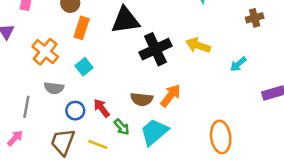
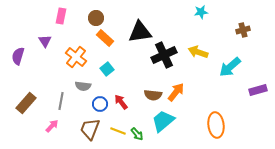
orange rectangle: (82, 28) -> (105, 38), turned -66
cyan arrow: (238, 64) -> (230, 67), size x1.6
green arrow: (122, 127) -> (137, 134), moved

